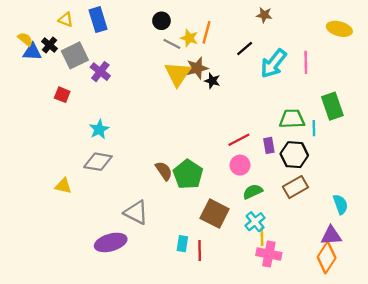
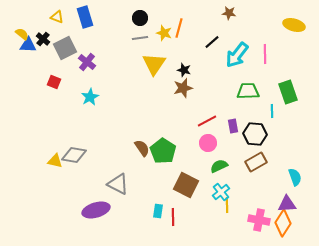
gray line: (172, 44) -> (140, 38), moved, turned -35
brown star: (197, 68) -> (183, 88), moved
green trapezoid: (292, 119) -> (248, 91), moved
cyan star: (99, 129) -> (90, 97), moved
gray diamond: (98, 162) -> (74, 155), moved
pink cross: (269, 254) -> (259, 220), moved

